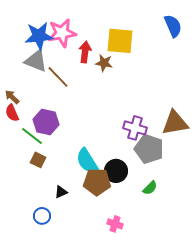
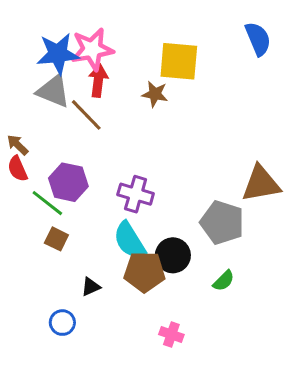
red arrow: (85, 52) -> (98, 81), moved
purple cross: (135, 128) -> (136, 194), moved

